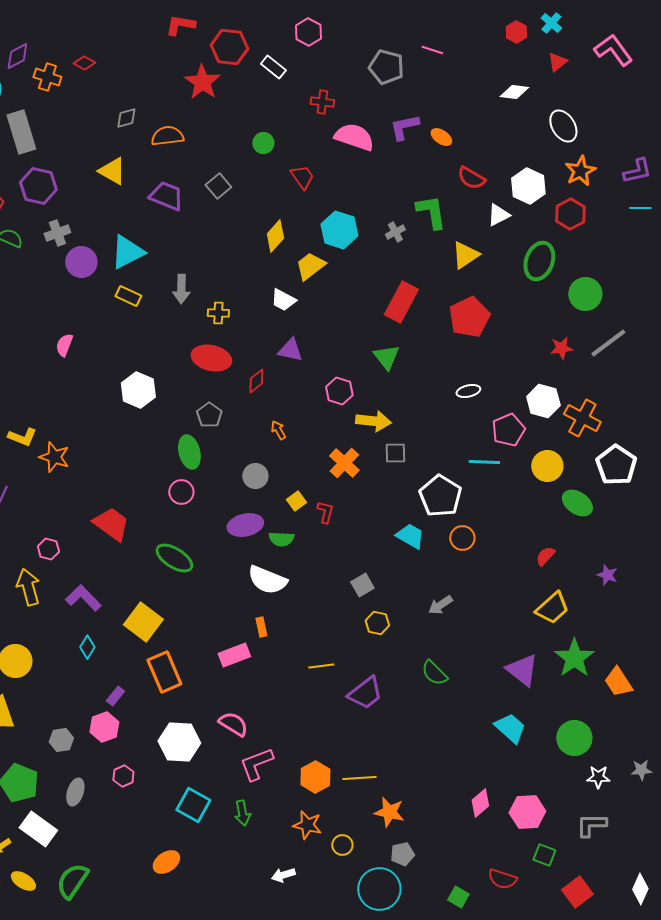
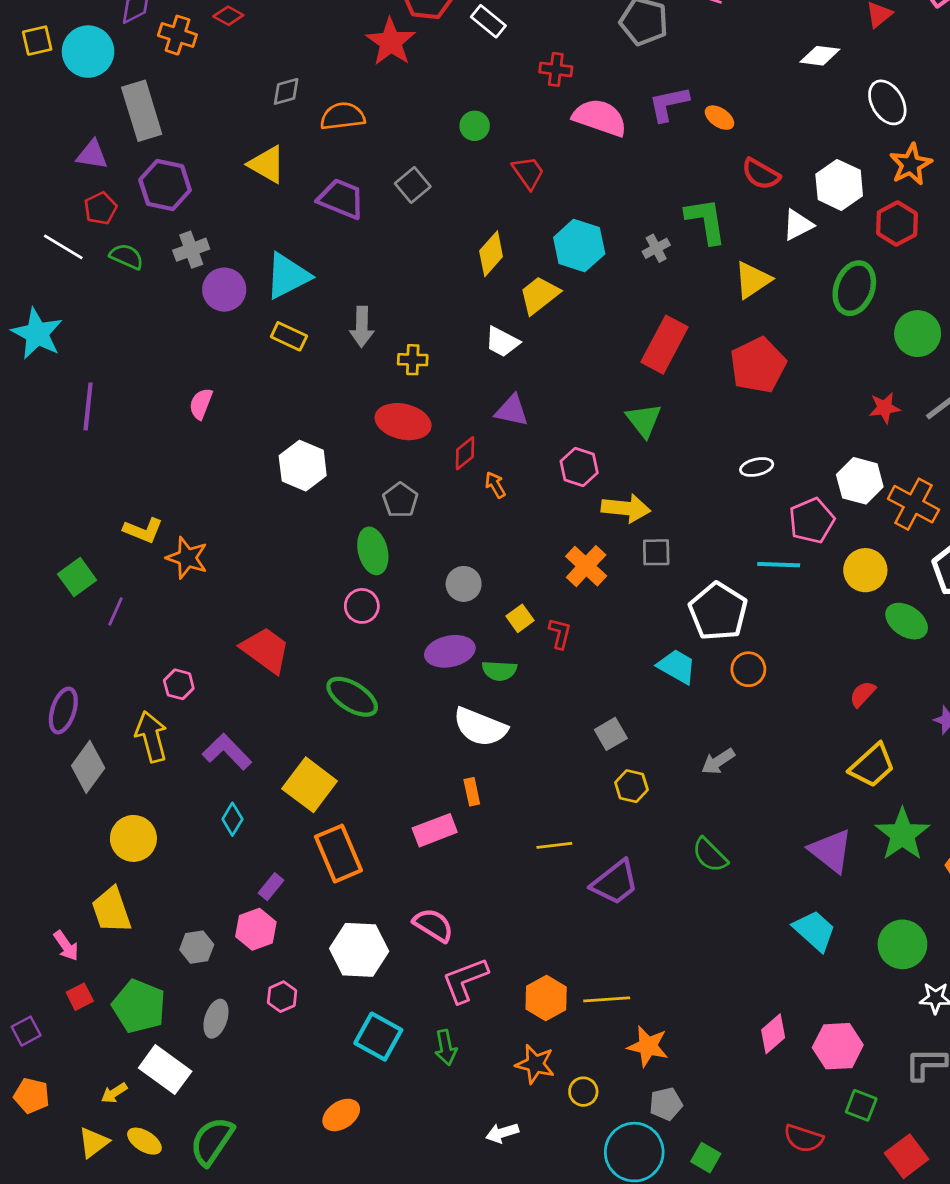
orange arrow: (278, 430) -> (495, 485), moved
green square: (458, 897) -> (706, 1158), moved

